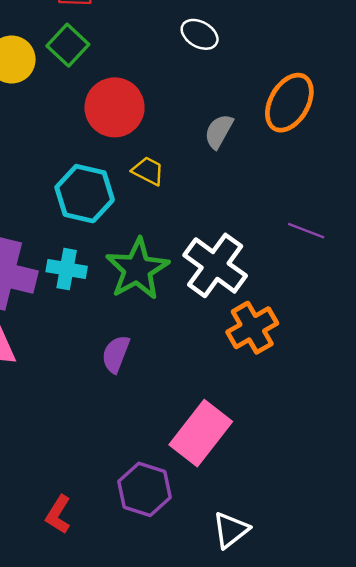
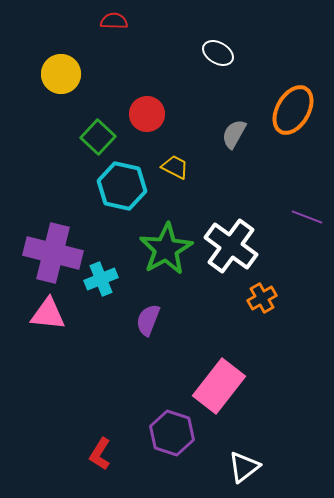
green square: (68, 45) -> (98, 137), moved
red circle: (115, 107) -> (147, 114), size x0.7
cyan cross: (67, 269) -> (101, 279), moved, turned -32
orange cross: (252, 328) -> (262, 298), size x0.7

